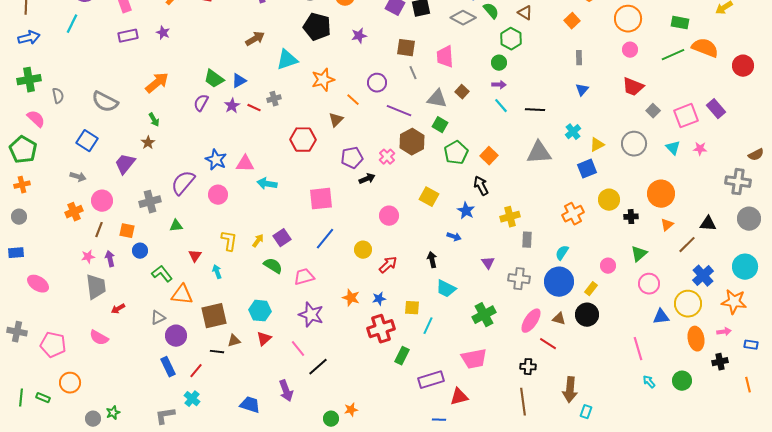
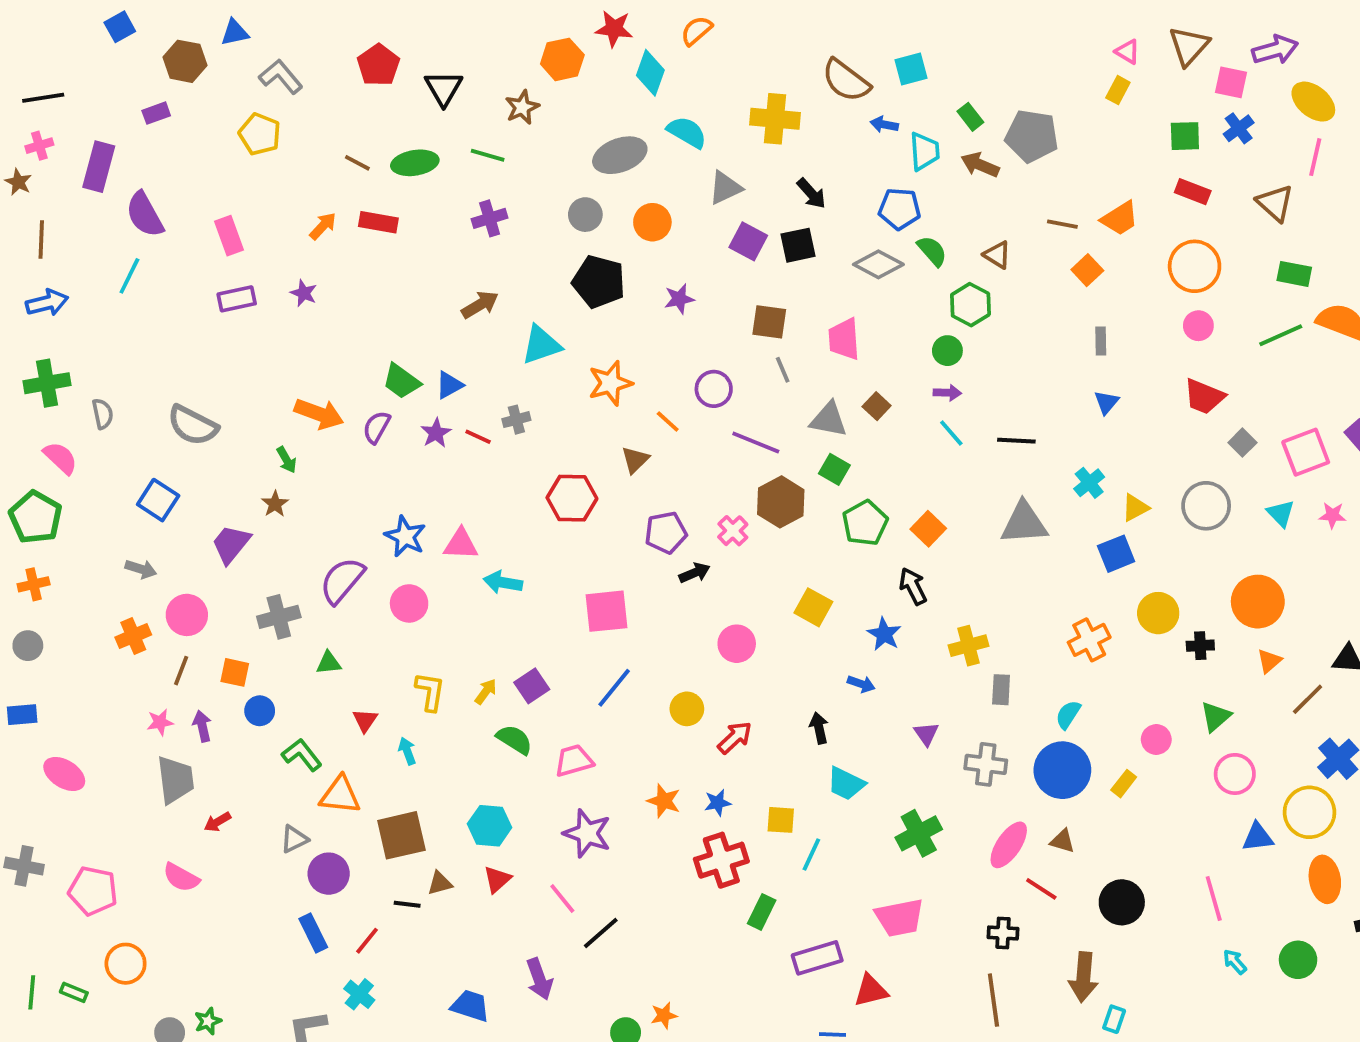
orange arrow: (157, 83) -> (319, 414), moved, turned 60
black circle: (587, 315) -> (1122, 902), moved

